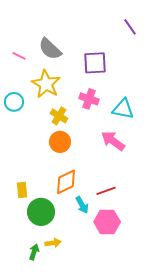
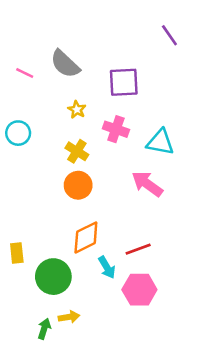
yellow star: (46, 84) -> (77, 110), moved, size x0.5
yellow rectangle: (22, 190) -> (17, 253), moved

